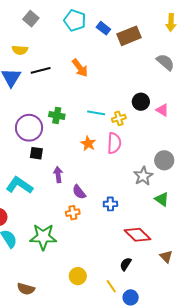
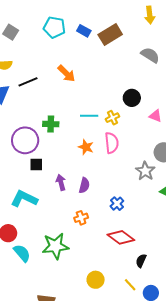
pink triangle: (162, 110) -> (155, 116), moved
purple semicircle: (79, 192) -> (84, 185), moved, turned -119
blue cross: (110, 204) -> (117, 204), turned -32
red diamond: (138, 235) -> (121, 237), moved

